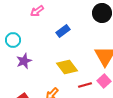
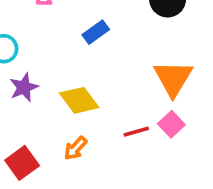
yellow diamond: (67, 67) -> (79, 100), moved

